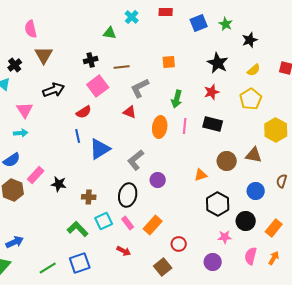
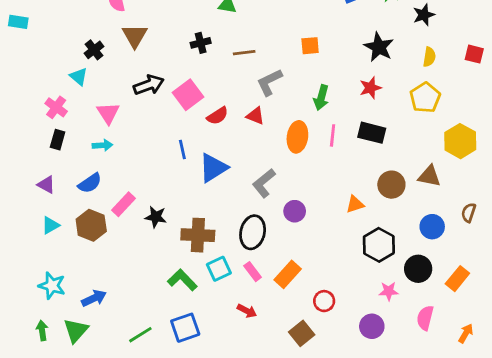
yellow semicircle: (254, 70) -> (429, 57), turned -40
pink square: (98, 86) -> (188, 95), moved
red semicircle: (84, 112) -> (217, 116), moved
brown cross: (89, 197) -> (198, 235), size x1.6
orange arrow: (274, 258) -> (466, 333), moved

